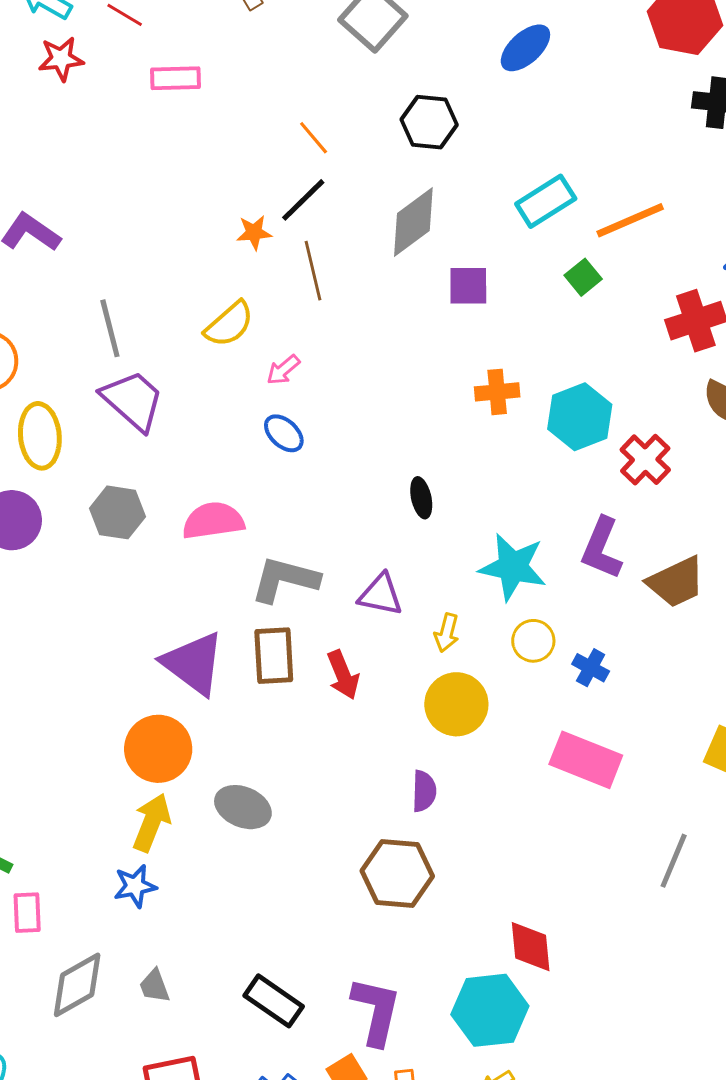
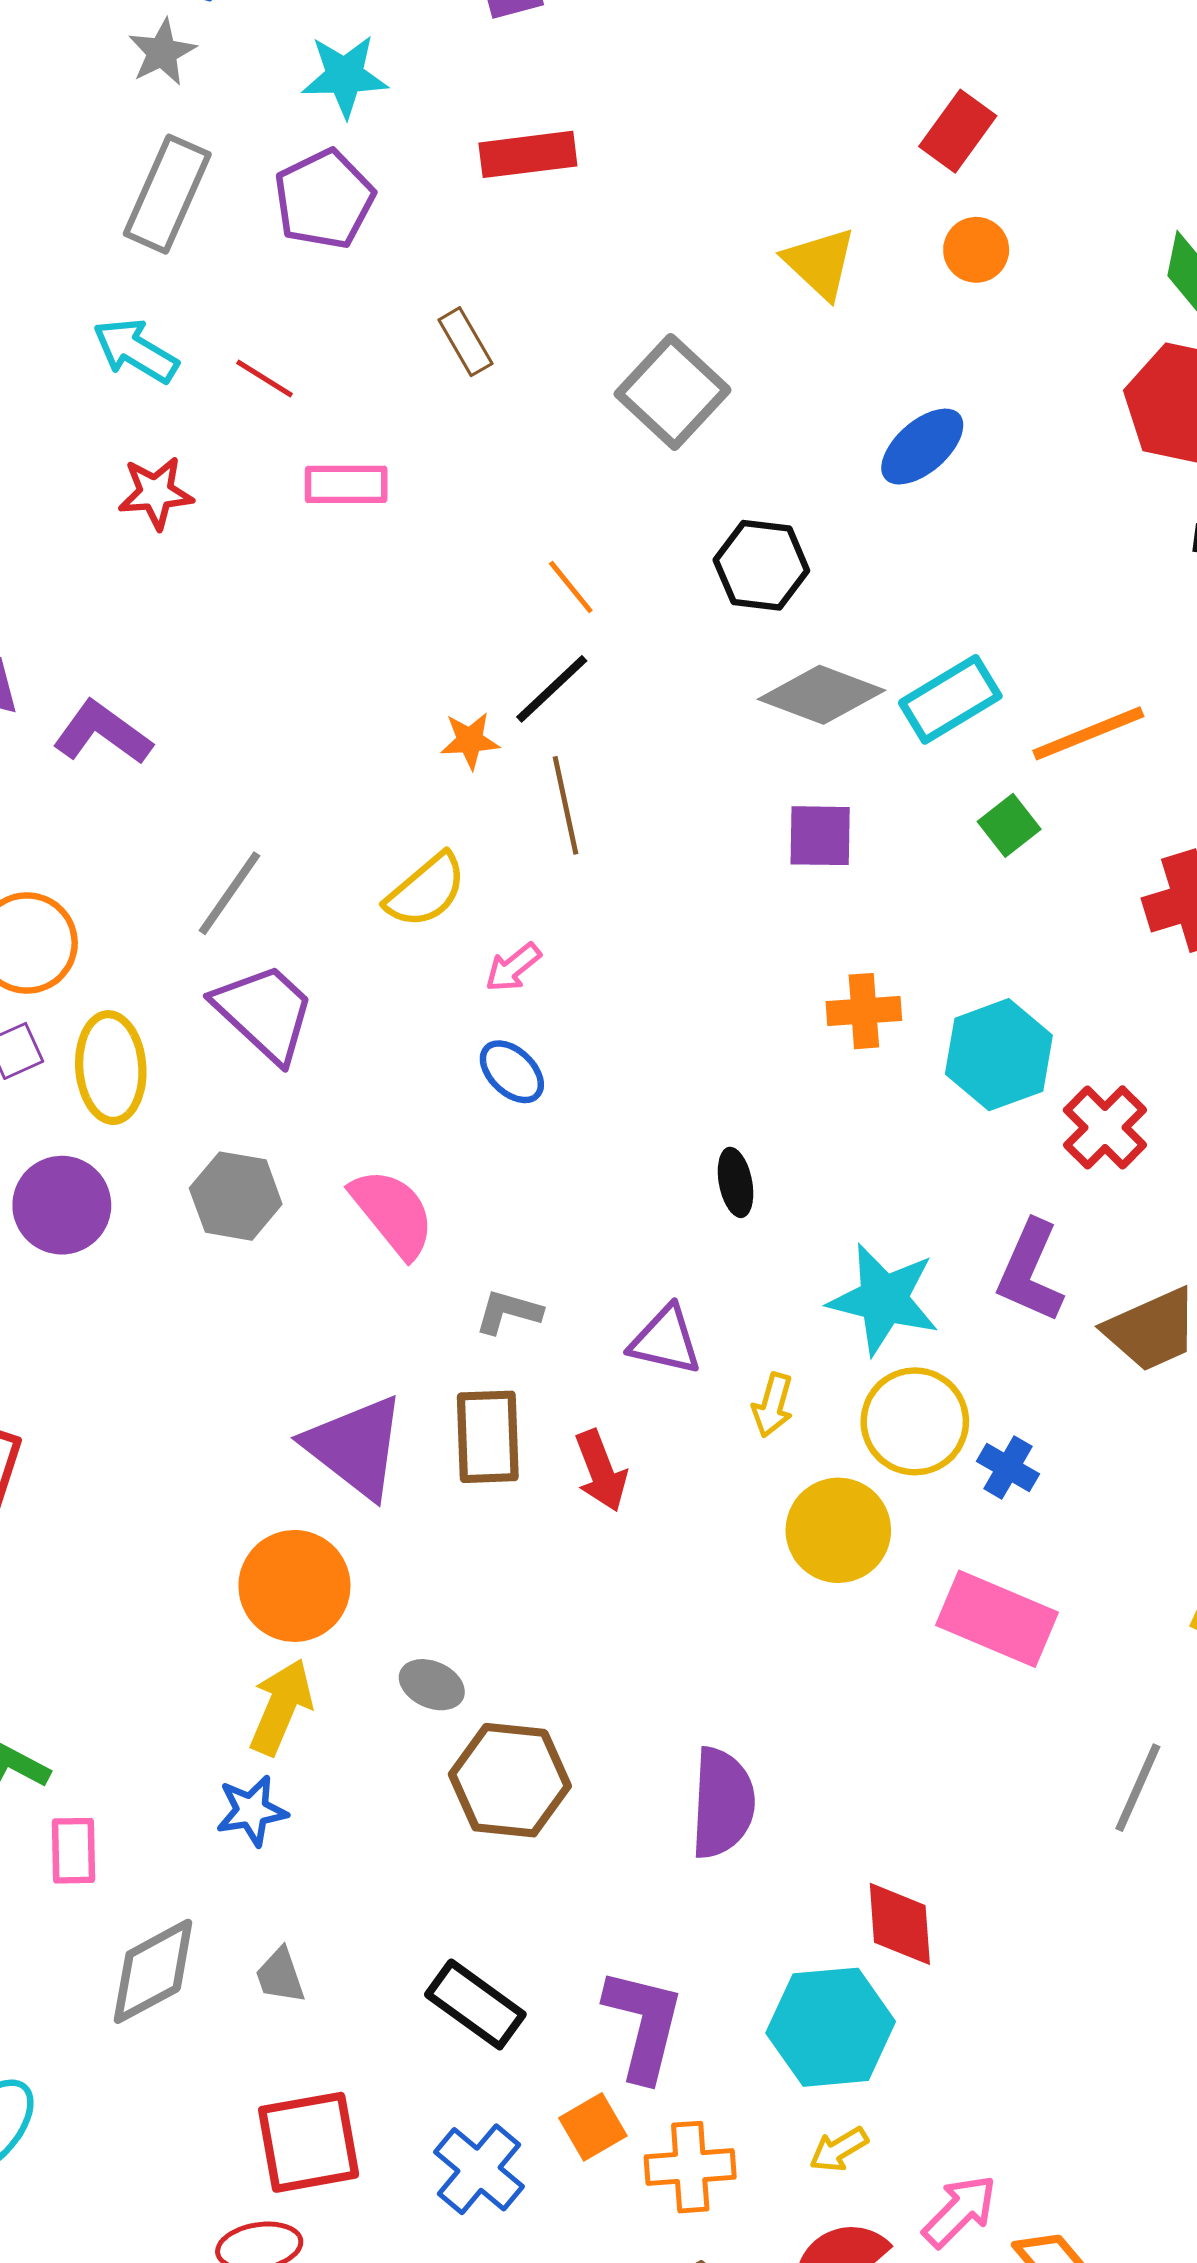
red star: (61, 59) -> (156, 493), moved
gray diamond: (413, 222) -> (821, 695), moved, turned 56
gray line: (110, 328) -> (230, 893), turned 48
pink semicircle: (213, 521) -> (393, 1213), turned 58
gray L-shape: (285, 579) -> (508, 1312), size x0.6
yellow circle: (533, 641) -> (915, 1421), size x1.5
yellow circle: (456, 704) -> (838, 1530), moved
purple semicircle: (424, 791) -> (722, 1803), moved, size x1.6
gray ellipse: (243, 807) -> (432, 1685), size x0.7
brown hexagon: (397, 874) -> (510, 1780), moved

